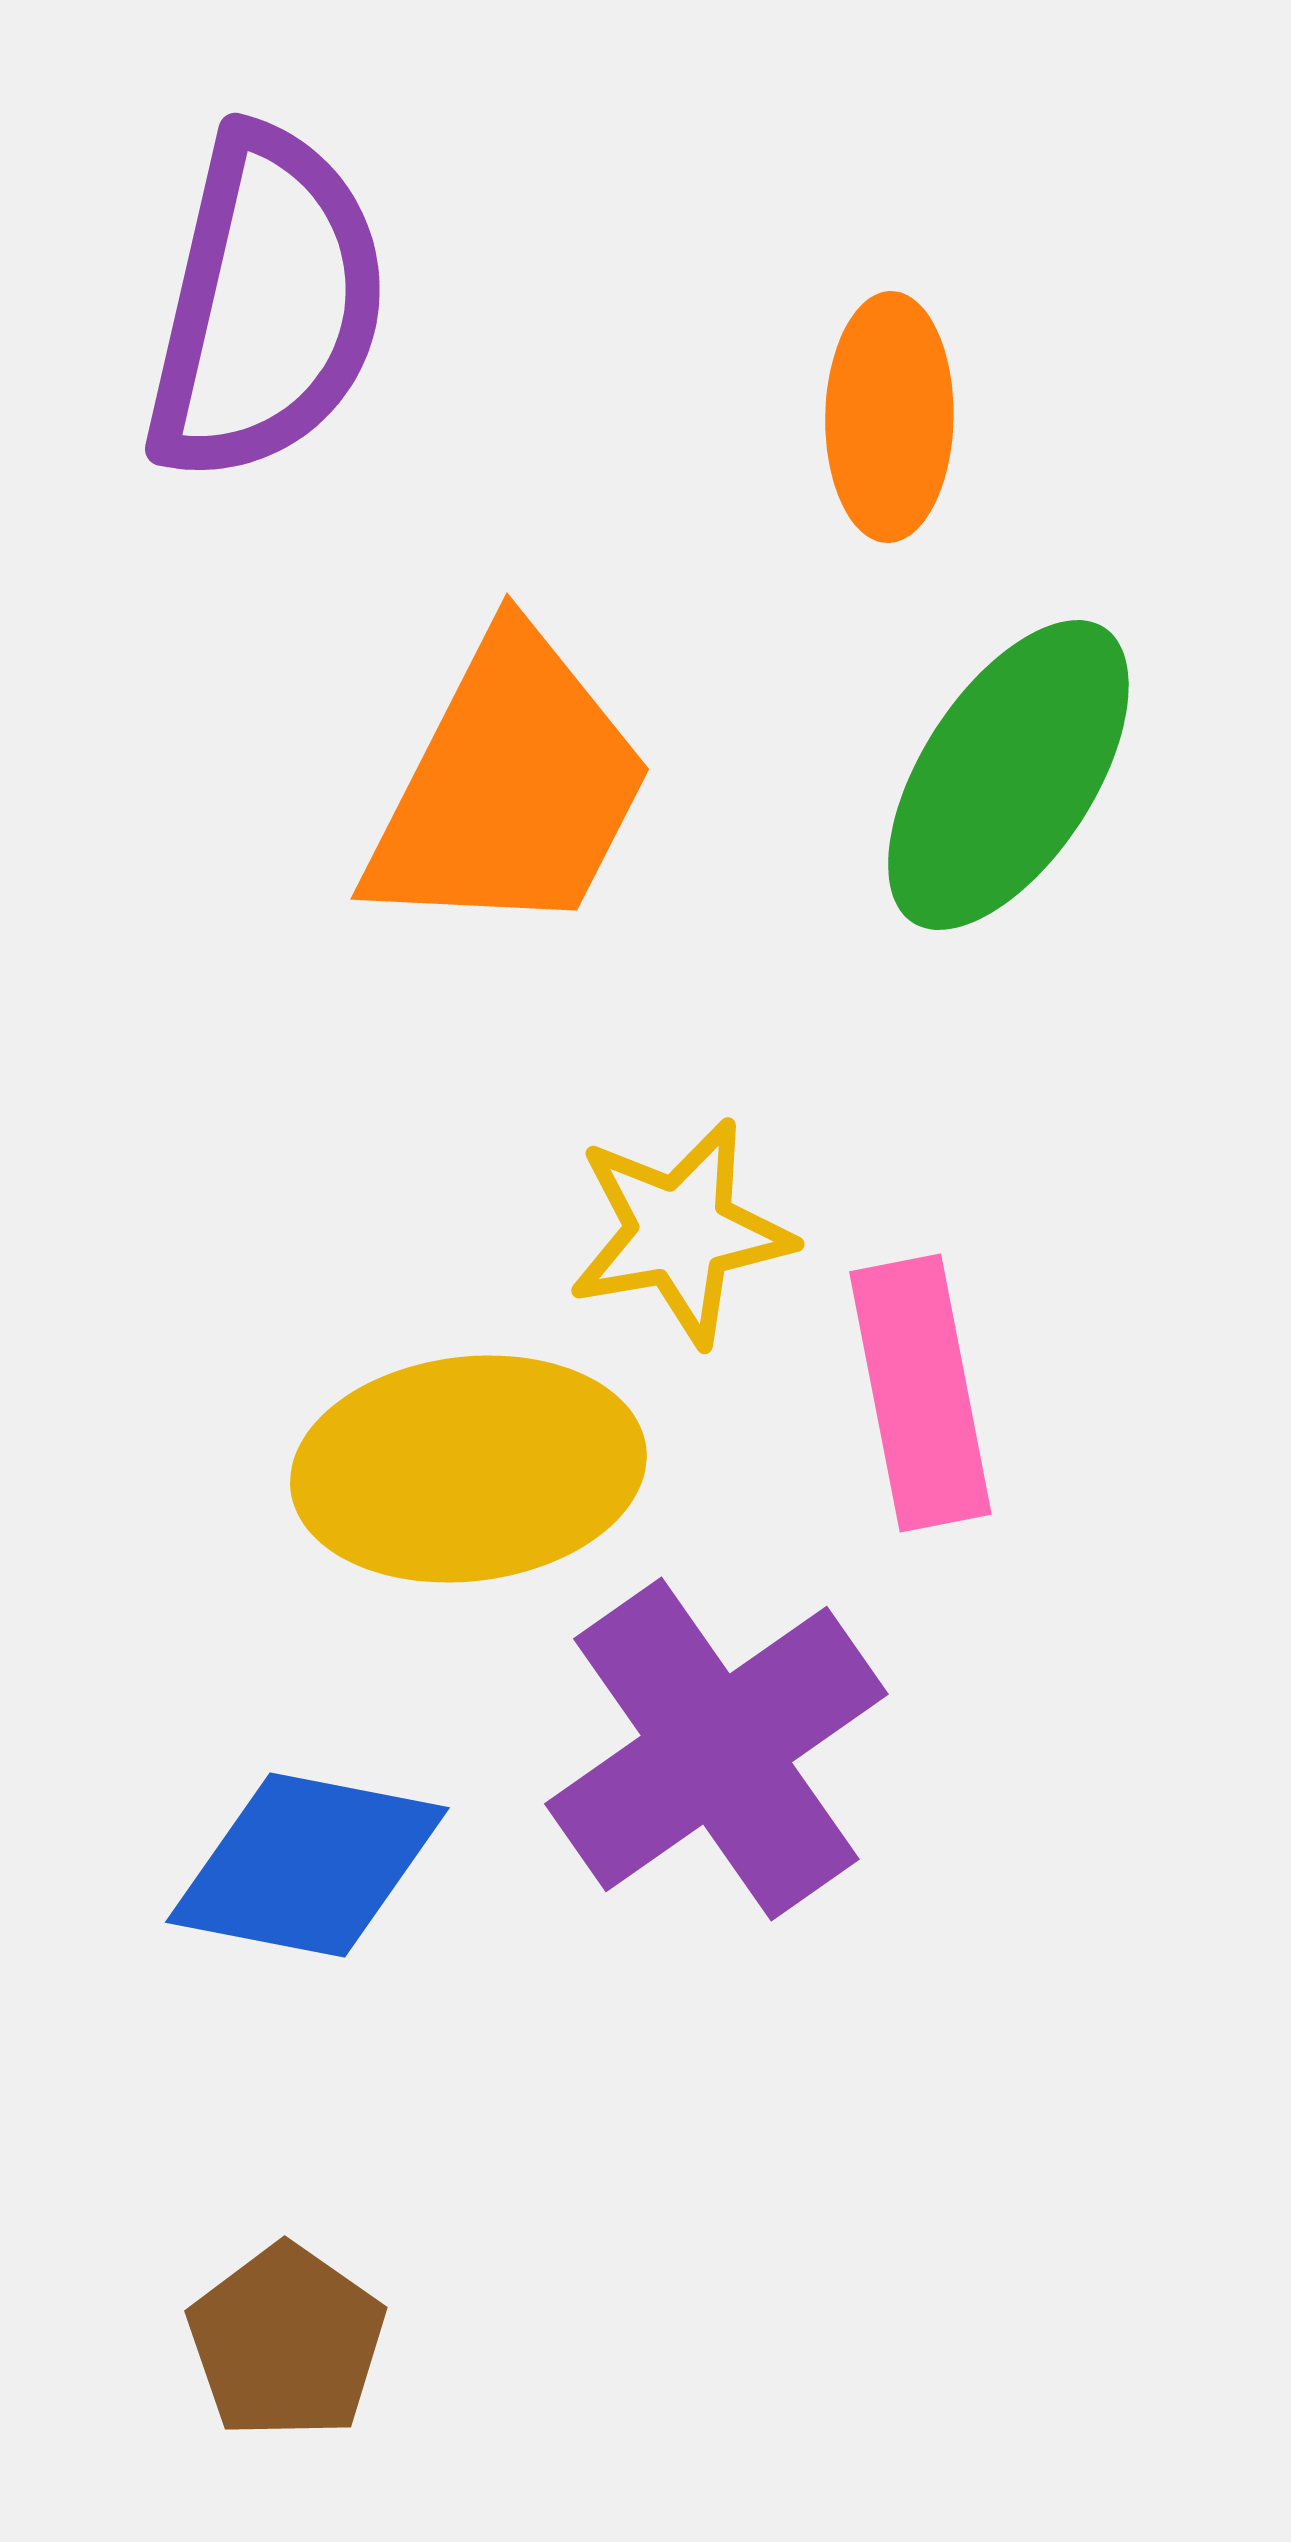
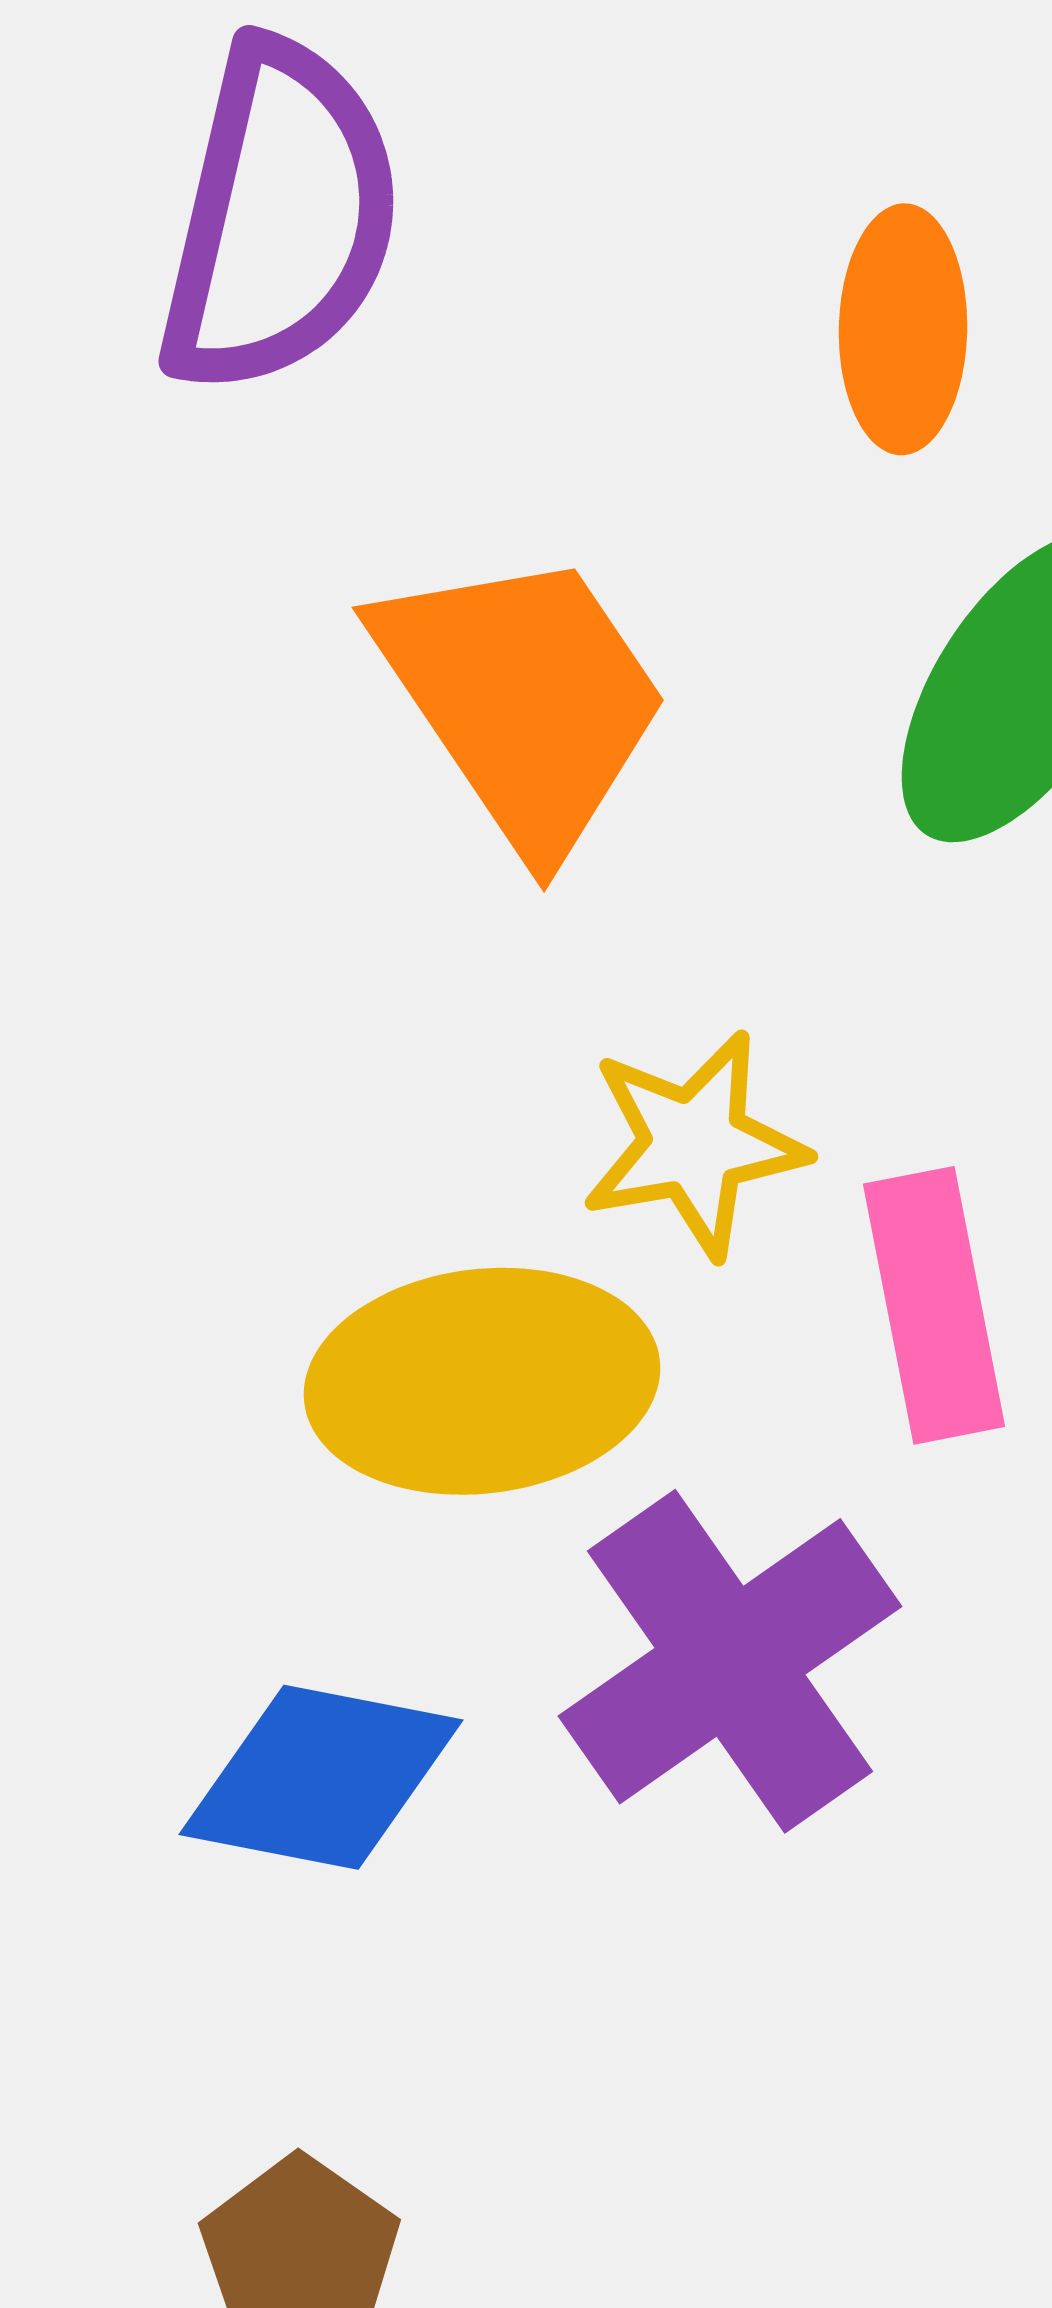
orange trapezoid: (509, 787) -> (523, 699), turned -61

